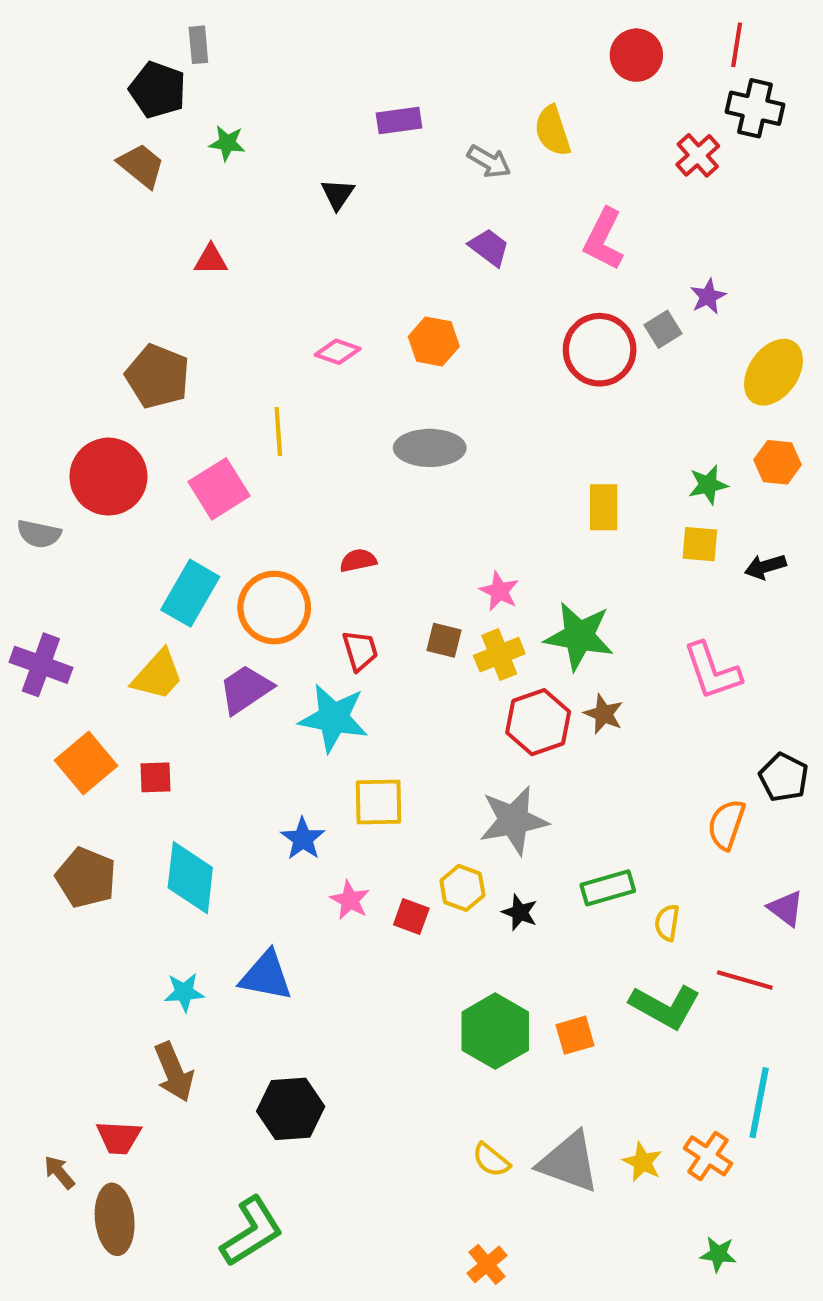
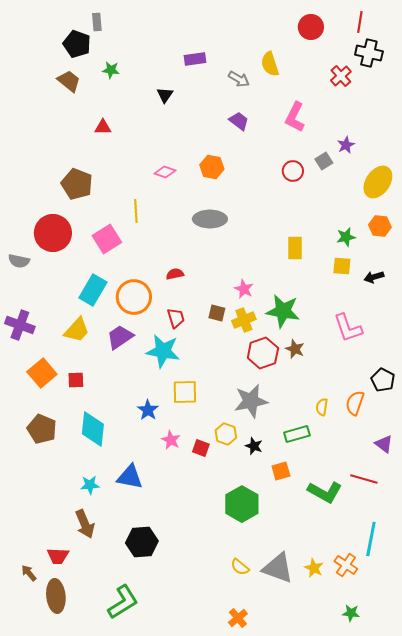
red circle: (600, 350) -> (293, 171), size x0.6
yellow semicircle: (667, 923) -> (322, 407), moved
orange square: (575, 1035) -> (281, 471), moved

